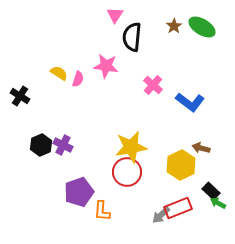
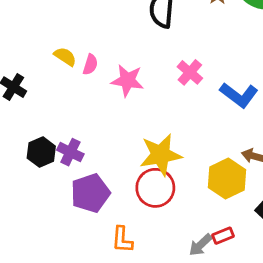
pink star: (106, 66) -> (127, 80), moved
purple pentagon: (79, 192) -> (90, 193), moved
red rectangle: (178, 208) -> (223, 236), size x0.6

